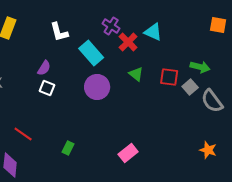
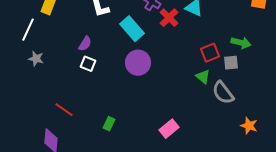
green triangle: (136, 74) -> (203, 77), moved
red square: (169, 77) -> (210, 53), turned -30
gray square: (190, 87) -> (231, 63), turned 35
gray semicircle: (212, 101) -> (223, 93), moved

